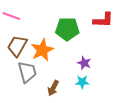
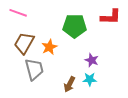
orange star: (42, 50) -> (49, 47), size x0.7
brown arrow: (53, 88) -> (69, 84), moved

